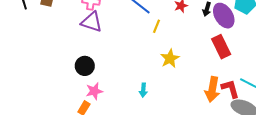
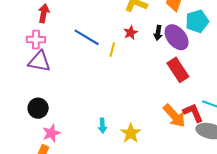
yellow line: (157, 26) -> (112, 49), moved
yellow star: (170, 59) -> (131, 133), moved
orange arrow: (212, 89) -> (174, 116), turned -45

